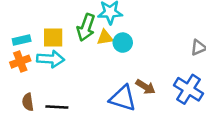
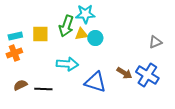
cyan arrow: (51, 59) -> (67, 64), moved
brown arrow: (145, 87) -> (124, 73), moved
brown semicircle: (28, 102) -> (20, 85), turned 72

